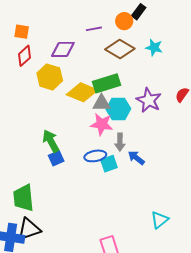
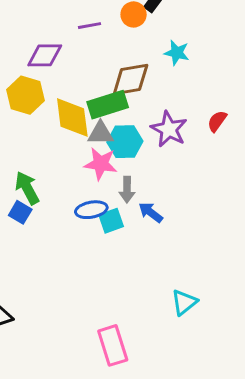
brown diamond: (120, 49) -> (131, 80), moved, turned -40
yellow diamond: (82, 92) -> (72, 118), turned 60
blue square: (56, 158) -> (20, 212), moved, turned -35

